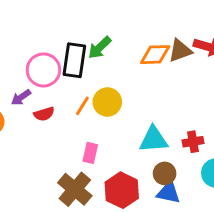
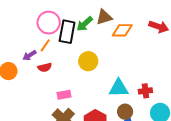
brown triangle: (180, 51) -> (104, 17), moved
pink circle: (43, 70) -> (49, 23), moved
orange line: (82, 106) -> (45, 45), moved
pink rectangle: (90, 153) -> (64, 95), moved, turned 64

